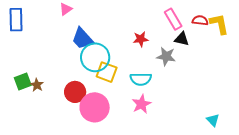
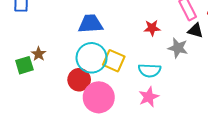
blue trapezoid: (83, 39) -> (91, 24), turned 125
cyan circle: (95, 57) -> (92, 58), moved
brown star: (37, 85) -> (39, 54), moved

